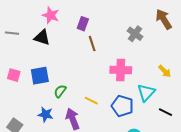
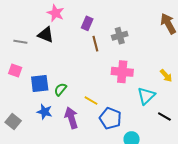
gray line: (12, 33) -> (20, 42), moved
gray cross: (135, 34) -> (120, 36), moved, turned 35
blue square: (40, 76) -> (40, 84), moved
blue pentagon: (122, 106) -> (110, 118), moved

